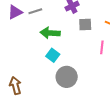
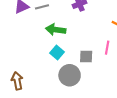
gray square: (85, 25) -> (86, 56), moved

